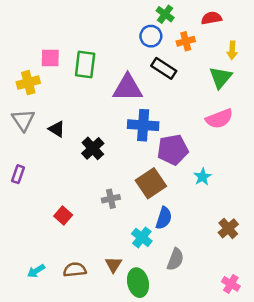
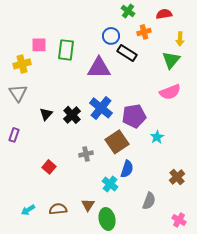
blue circle: (151, 36) -> (111, 36), moved
blue cross: (143, 125) -> (101, 108), moved, turned 35
black triangle: (57, 129) -> (46, 114), moved, turned 40
gray semicircle: (175, 259) -> (149, 201), moved

